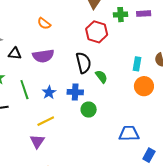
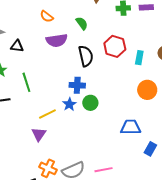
red hexagon: (97, 32) -> (115, 46), moved
purple semicircle: (43, 56) -> (57, 40), moved
green semicircle: (101, 77) -> (82, 23), moved
orange circle: (144, 86) -> (147, 90), moved
blue star: (49, 92) -> (69, 104), moved

